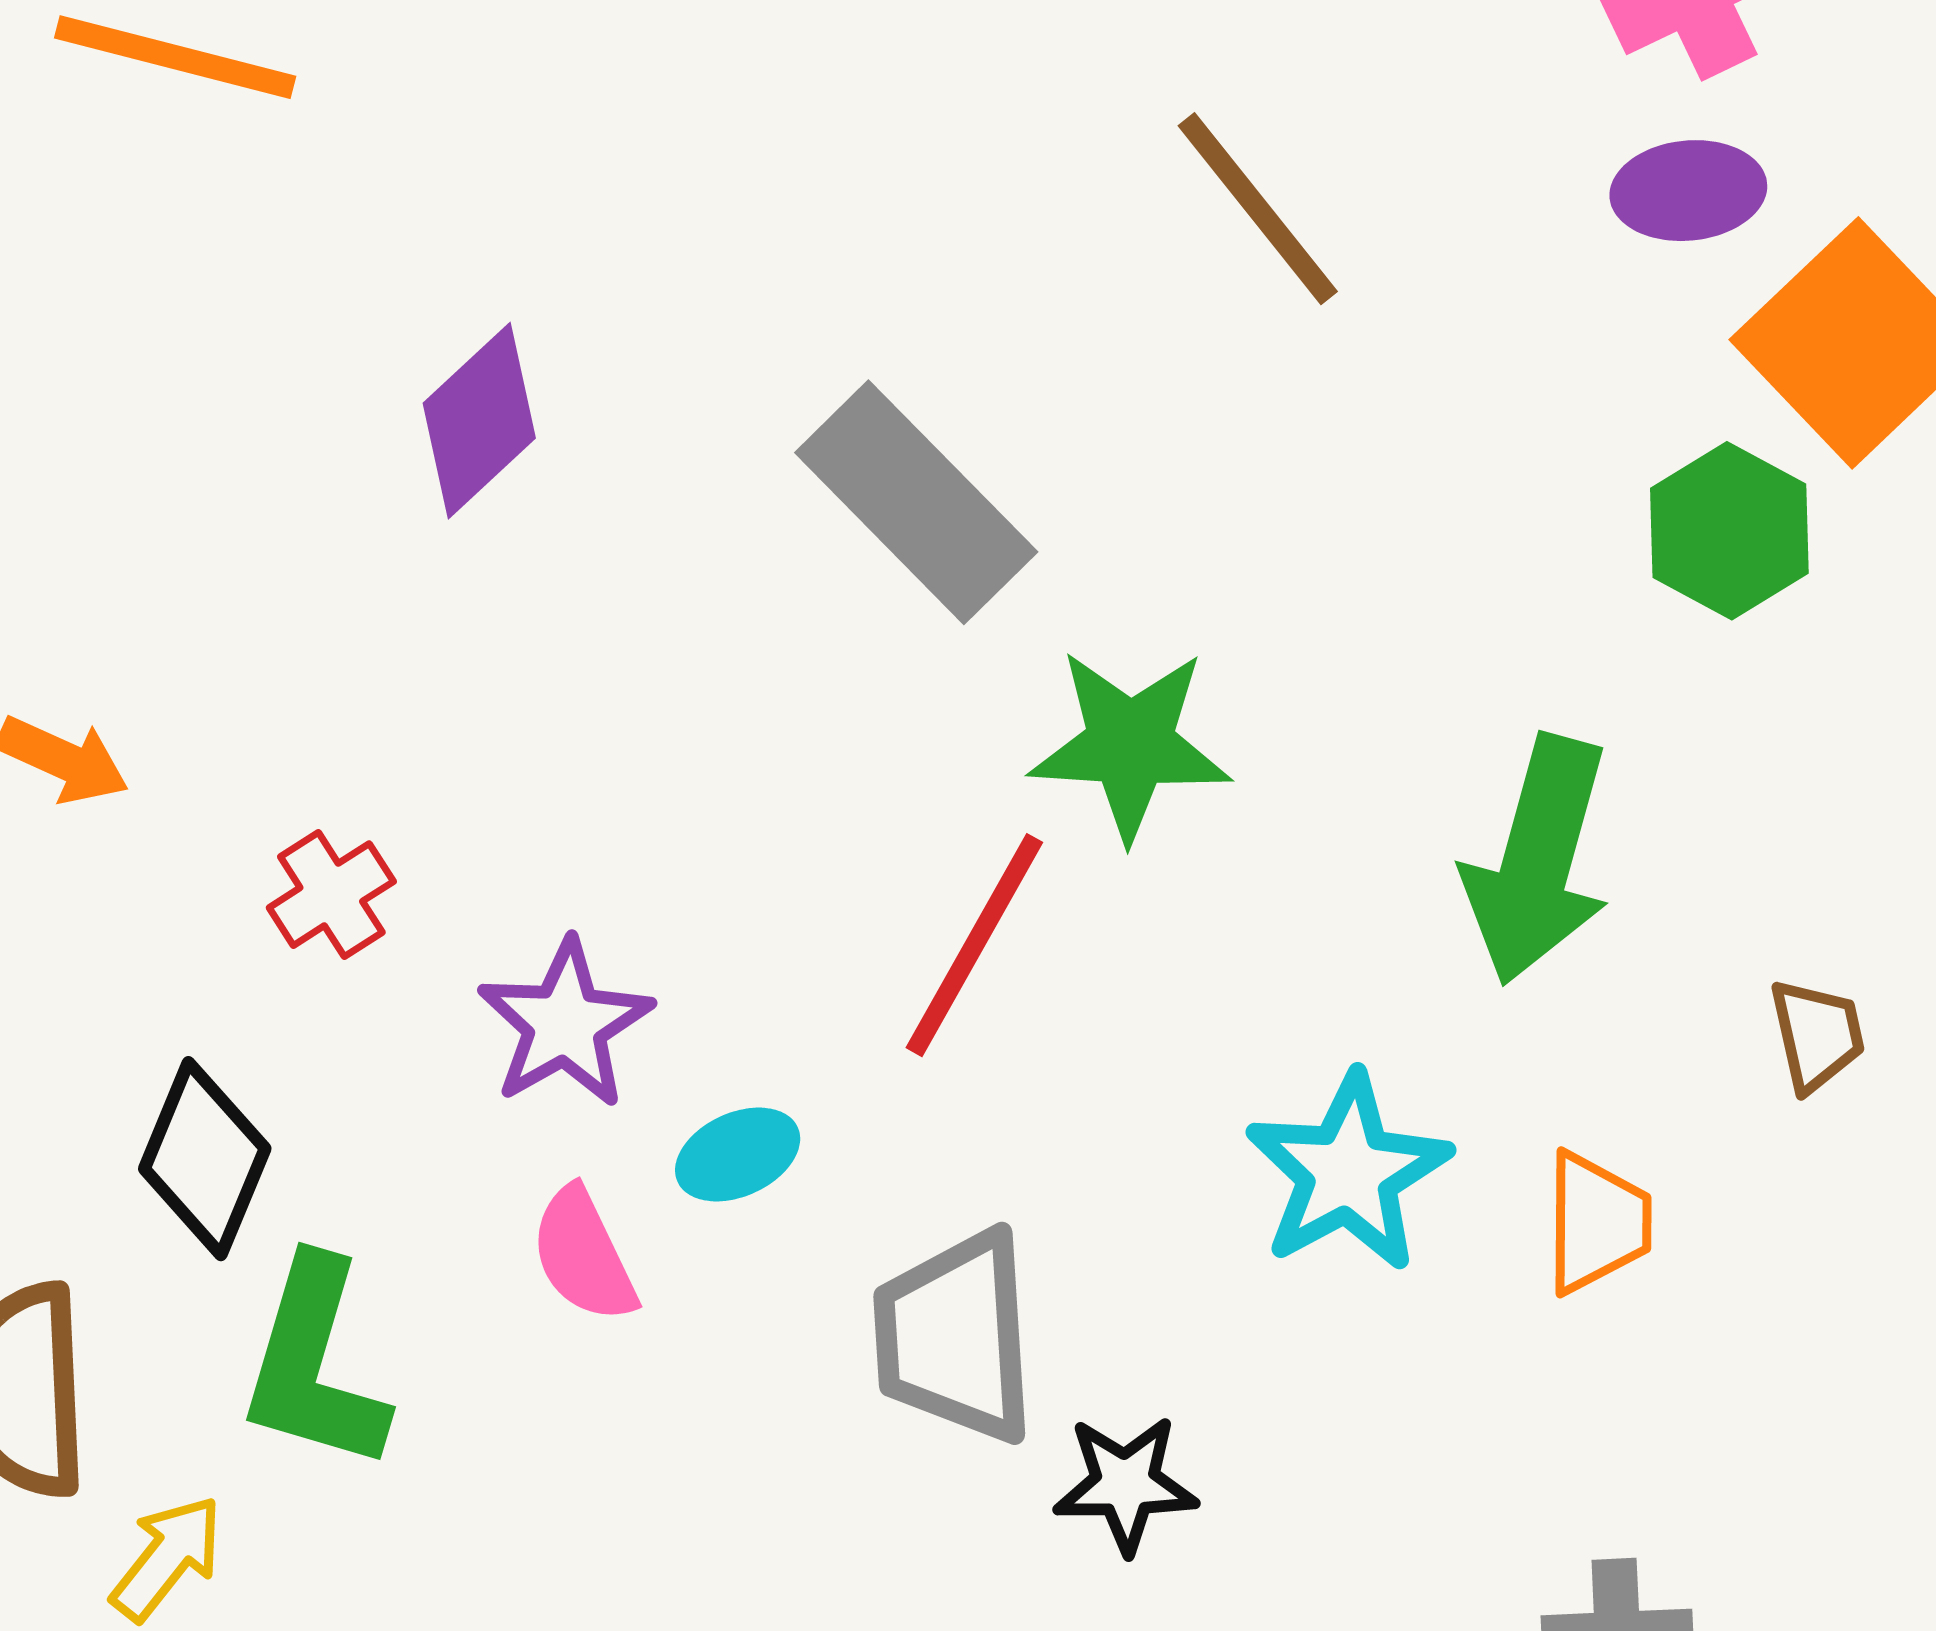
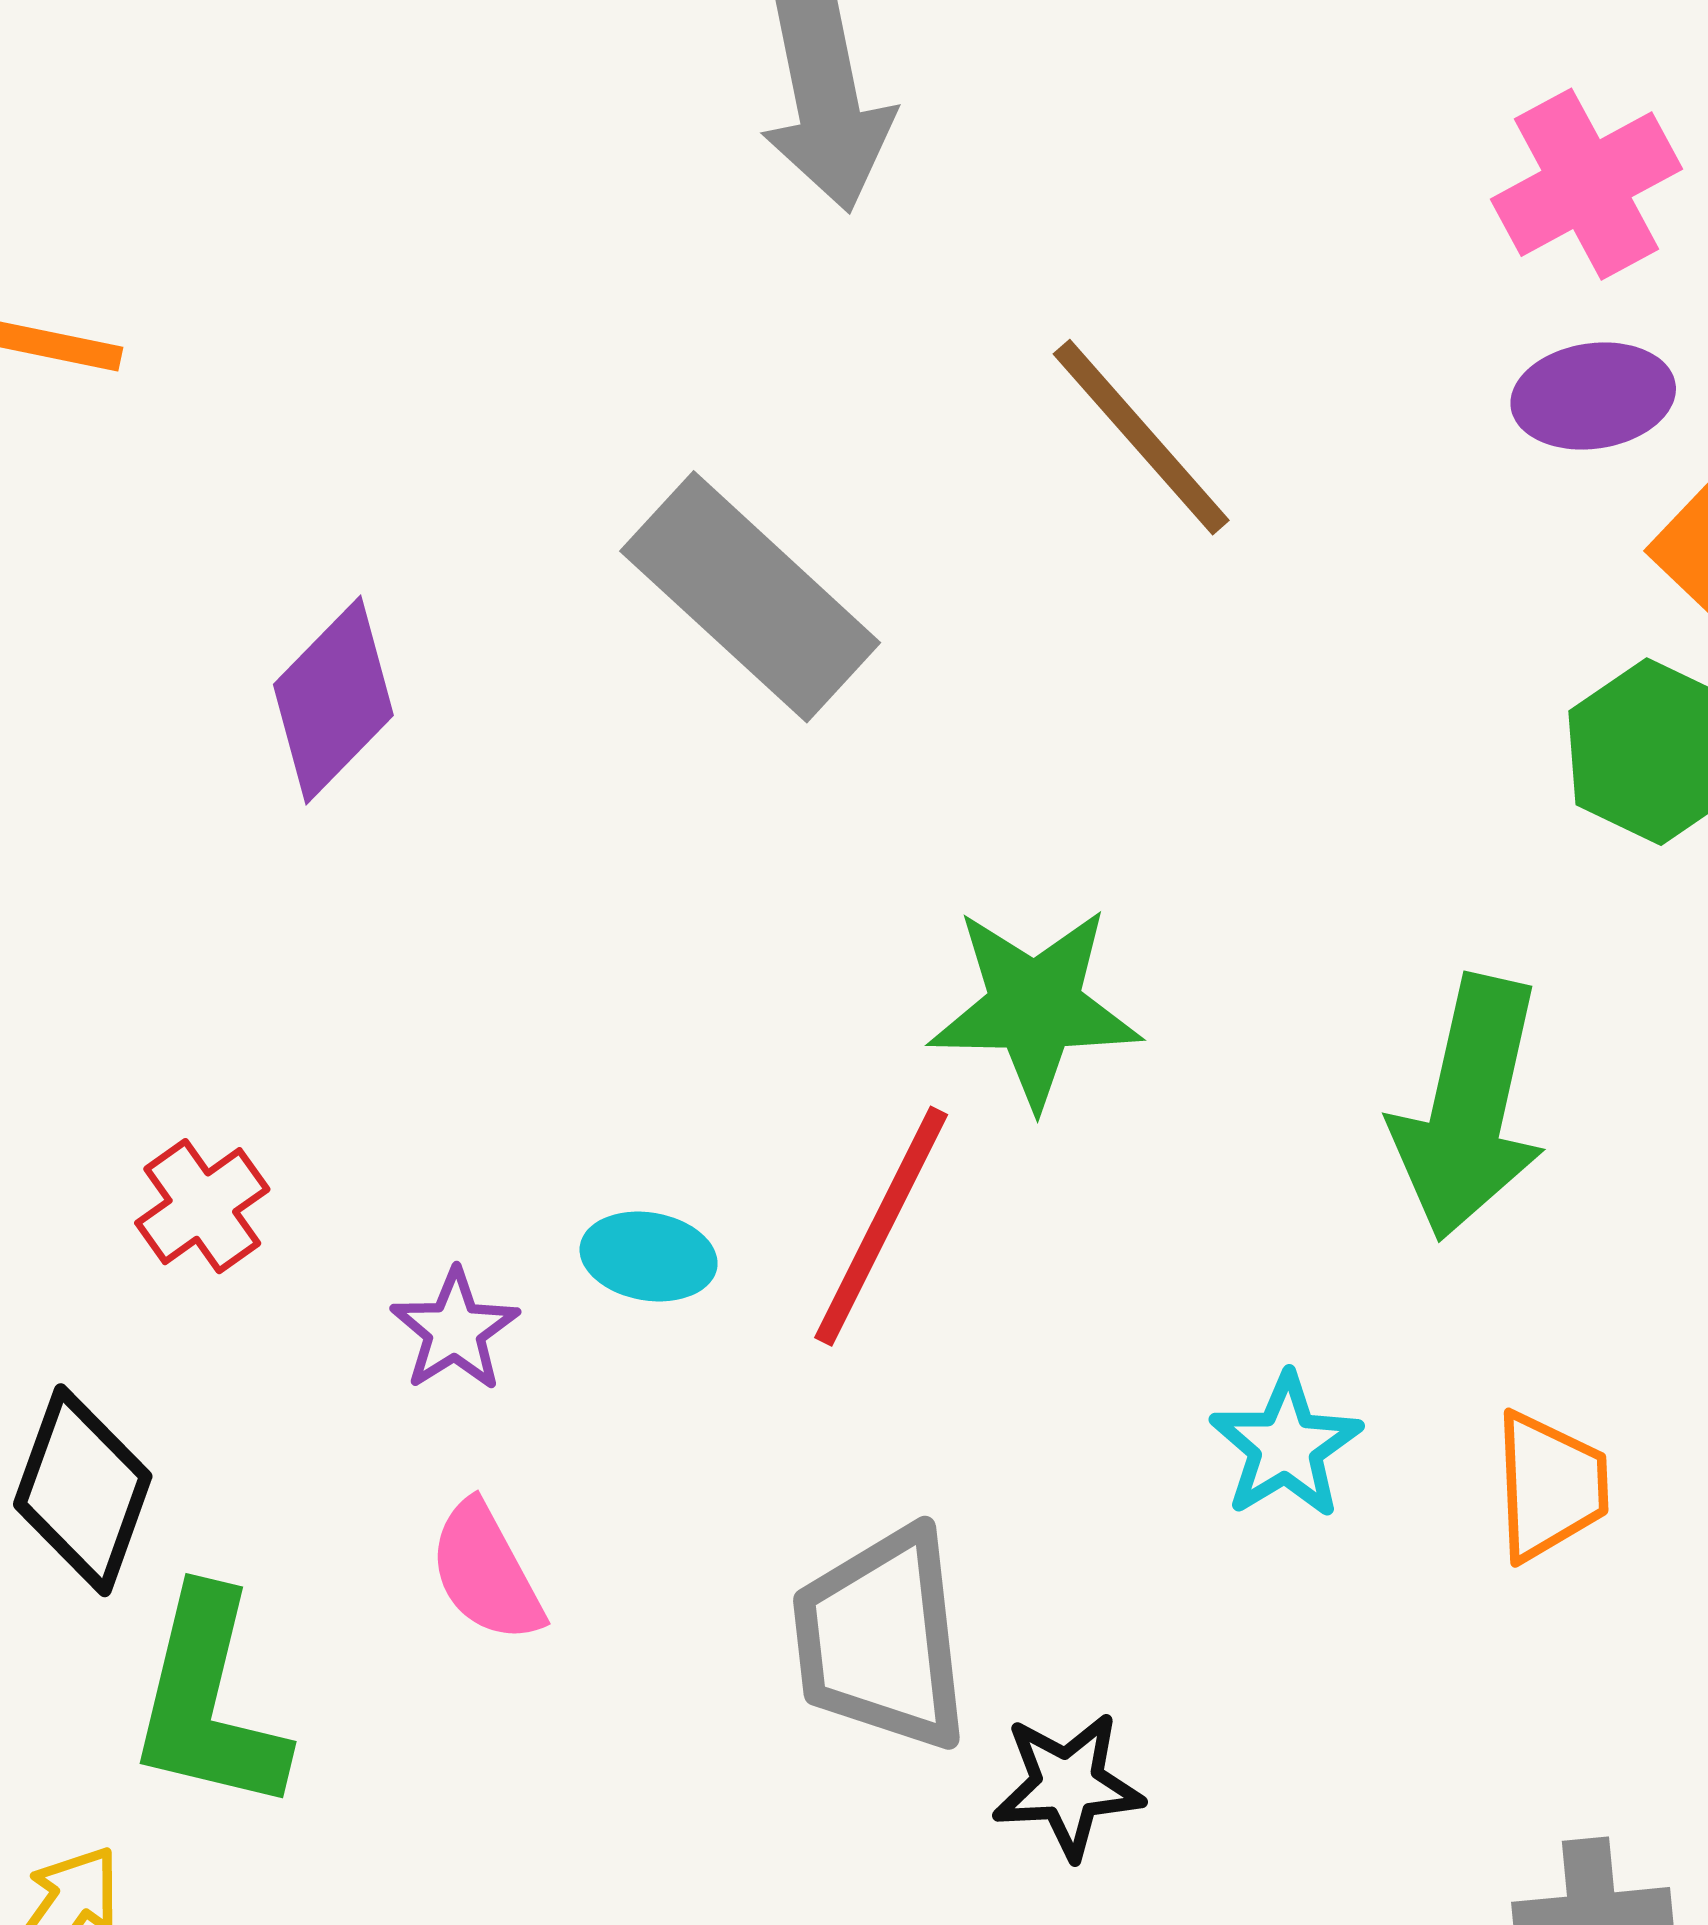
gray rectangle: (916, 502) -> (750, 597), moved
purple star: (565, 1024) -> (455, 1330), size x0.7
cyan ellipse: (738, 1155) -> (649, 1257), moved, turned 37
cyan star: (1348, 1172) -> (1286, 1446), size x0.7

